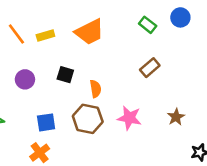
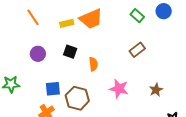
yellow rectangle: (45, 35) -> (67, 23), moved
brown hexagon: (88, 119) -> (77, 98), moved

